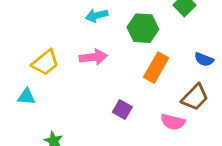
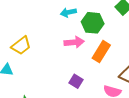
cyan arrow: (97, 16) -> (68, 12), moved
pink arrow: (93, 57) -> (74, 42), moved

